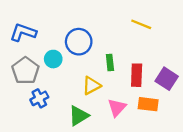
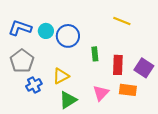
cyan circle: (53, 59) -> (46, 31), moved
yellow triangle: (91, 86) -> (61, 76), moved

